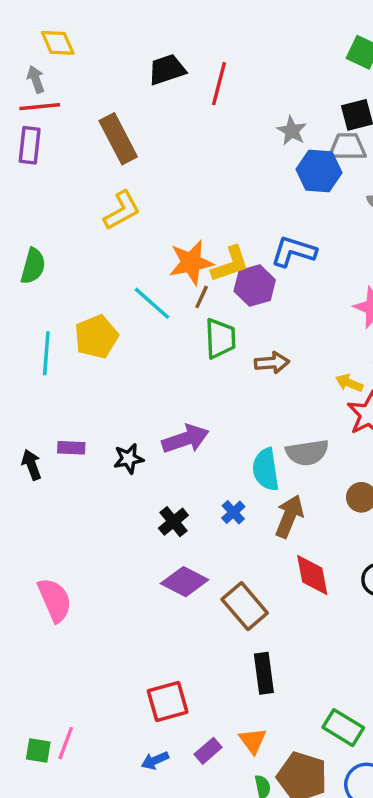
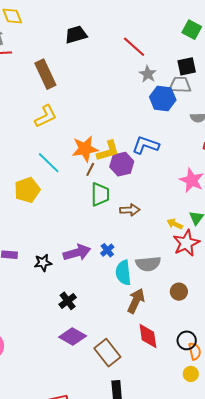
red line: (219, 84) -> (134, 47), moved, turned -65
cyan line: (152, 303) -> (49, 163), moved
blue cross: (233, 512) -> (107, 250), moved

